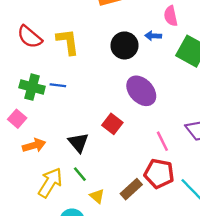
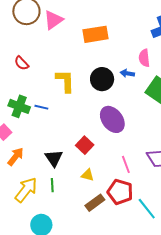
red semicircle: (30, 37) -> (22, 63), size x0.7
yellow L-shape: (68, 42) -> (65, 81), moved
orange arrow: (34, 145) -> (16, 157), turned -42
green line: (80, 174) -> (52, 185), turned 32
yellow triangle: (97, 196) -> (87, 175), moved, turned -32

